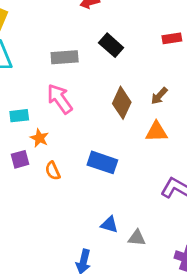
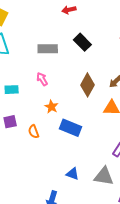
pink arrow: (60, 99) -> (42, 79), size x0.6
orange star: (39, 138) -> (51, 107), moved
gray triangle: (137, 238) -> (104, 176), moved, size x1.5

